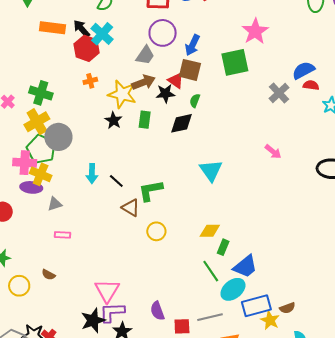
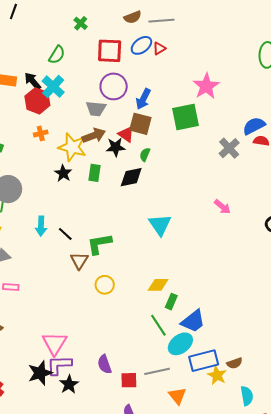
gray trapezoid: (145, 55) -> (96, 109), turned 60
brown triangle: (131, 208) -> (79, 261), turned 30

